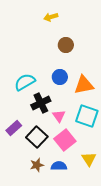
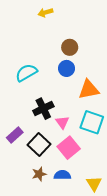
yellow arrow: (51, 17) -> (45, 12), moved
blue circle: (60, 77) -> (67, 68), moved
cyan semicircle: (25, 82) -> (26, 73), moved
yellow triangle: (89, 159) -> (94, 184), moved

